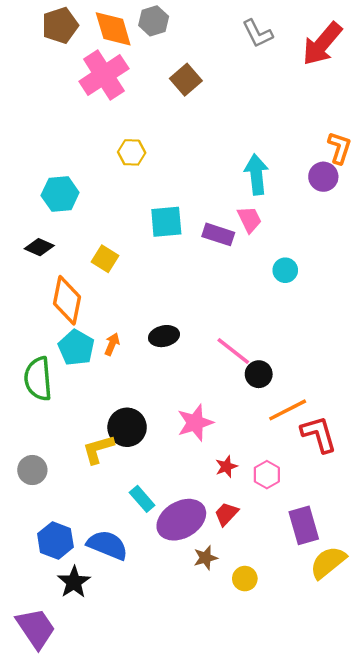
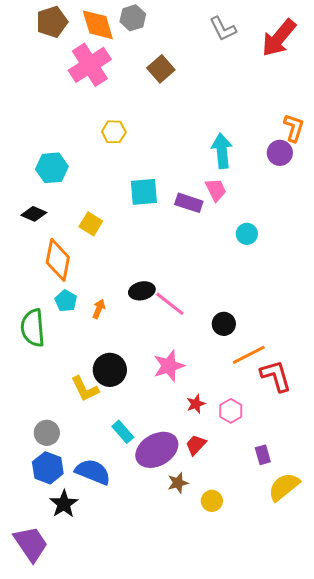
orange arrow: (112, 344) -> (99, 309), moved
cyan pentagon: (76, 348) -> (66, 301), size x0.7
pink line: (233, 351) -> (170, 304), moved
yellow L-shape: (98, 449) -> (85, 389), turned -100
gray circle: (32, 470) -> (47, 433), moved
purple rectangle: (304, 525) -> (263, 455), size x0.6

